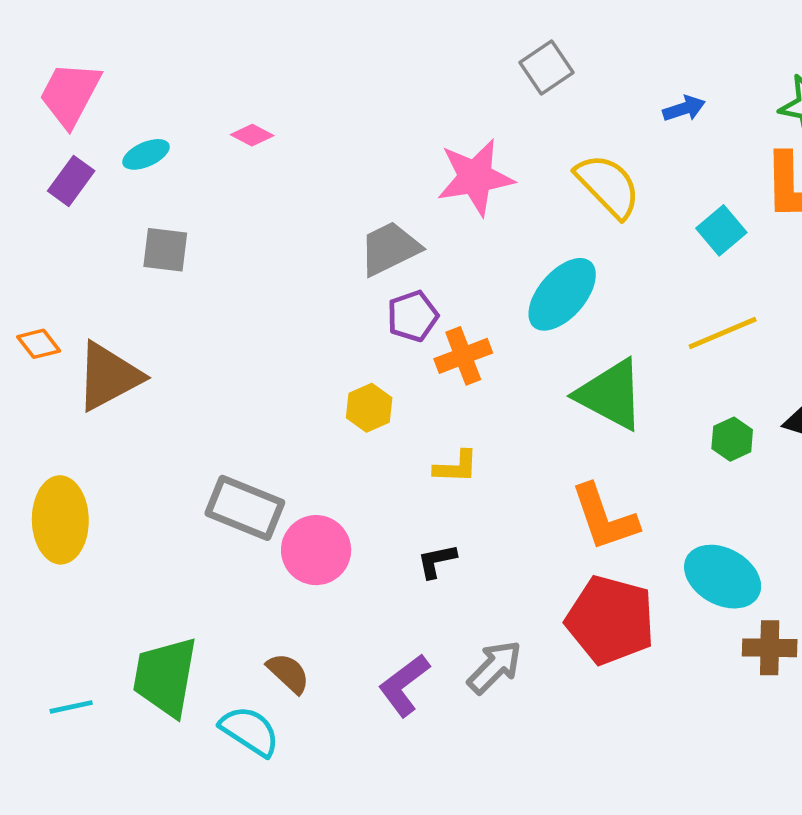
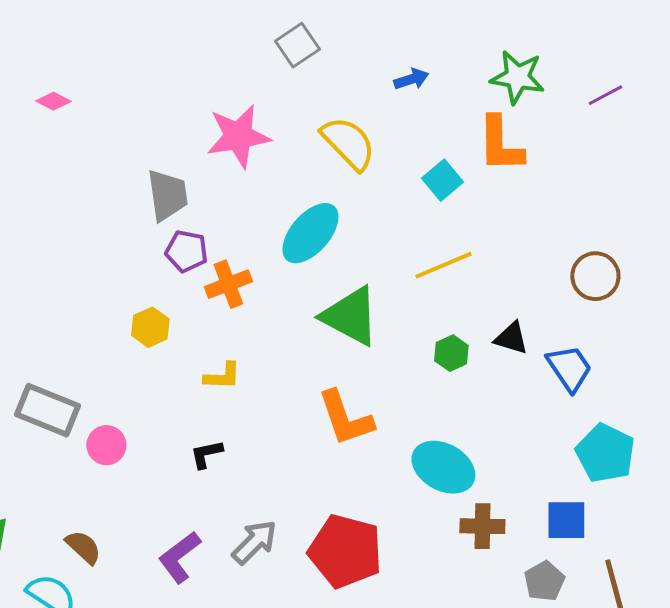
gray trapezoid: (390, 248) -> (167, 195), turned 108
purple pentagon: (413, 316) -> (186, 251), turned 30
pink circle: (316, 550) -> (106, 445), size x0.7
red pentagon: (610, 620) -> (345, 551), moved

